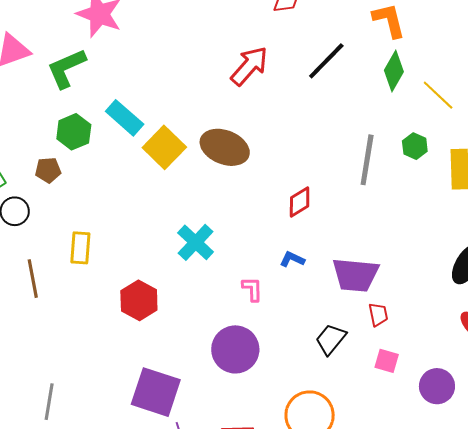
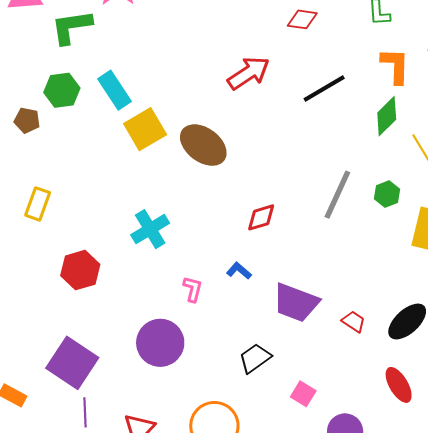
red trapezoid: (378, 315) -> (354, 321), moved, turned -60

